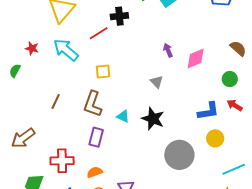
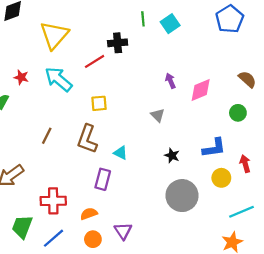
red arrow: (235, 105) -> (245, 164), moved, turned 42
black star: (153, 119) -> (172, 155), moved, size x0.6
purple rectangle: (96, 137) -> (103, 179), moved

